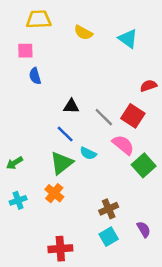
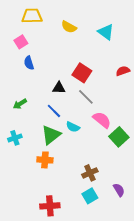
pink square: (25, 51) -> (21, 42), turned -32
red square: (133, 116) -> (82, 73), moved
green arrow: (14, 163) -> (20, 104), moved
orange cross: (54, 193) -> (45, 160), turned -35
cyan cross: (18, 200) -> (15, 138), moved

